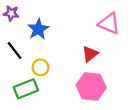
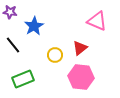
yellow circle: (40, 67) -> (55, 55), moved

